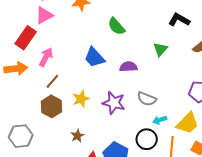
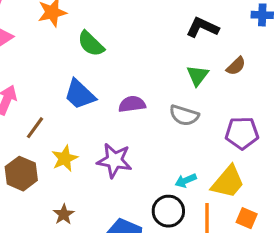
green semicircle: (116, 26) -> (91, 44), moved
green triangle: (160, 49) -> (198, 75), moved
brown line: (52, 81) -> (35, 128), moved
gray semicircle: (147, 99) -> (184, 115), moved

